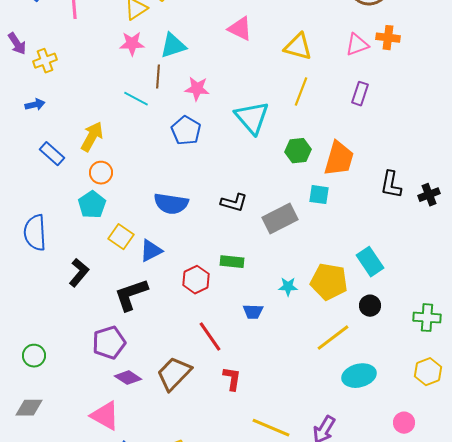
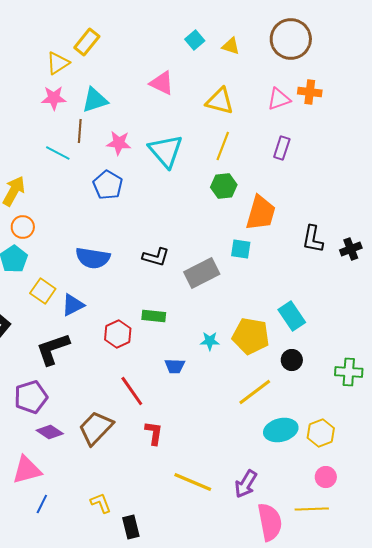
cyan triangle: (252, 118) -> (166, 151), moved
green hexagon: (298, 151) -> (224, 186), moved
yellow hexagon: (428, 372) -> (321, 433), moved
pink triangle: (105, 416) -> (27, 470), turned -44

